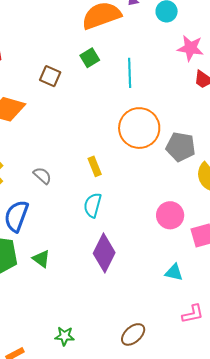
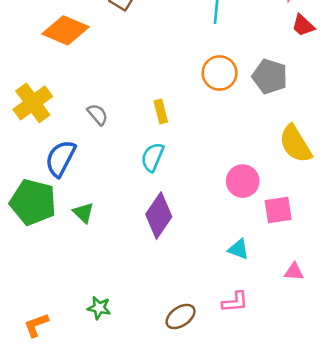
orange circle: (139, 128) -> (220, 73), size x0.7
gray pentagon: (181, 147) -> (270, 76), moved
pink L-shape: (193, 314) -> (235, 302), moved

